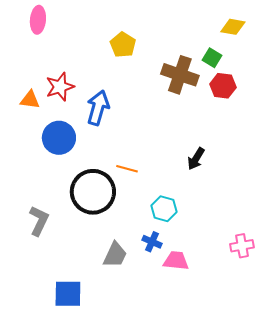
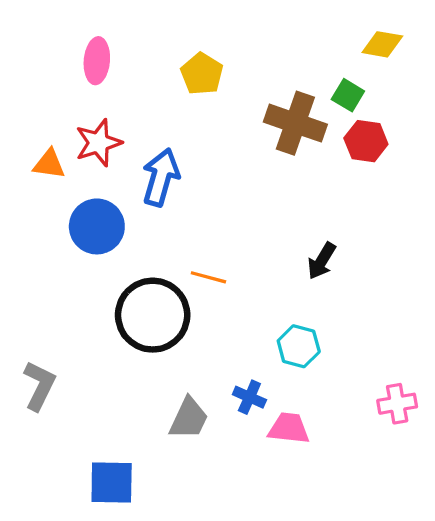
pink ellipse: (38, 20) -> (97, 61), moved
cyan hexagon: (164, 209) -> (299, 346), moved
gray L-shape: (39, 221) -> (39, 386), moved

